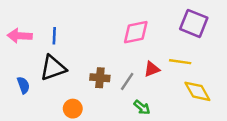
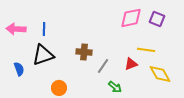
purple square: (194, 23) -> (157, 19), size x0.7
pink diamond: (136, 32) -> (131, 18), moved
red triangle: (152, 69) -> (131, 64), moved
brown cross: (100, 78) -> (84, 52), moved

